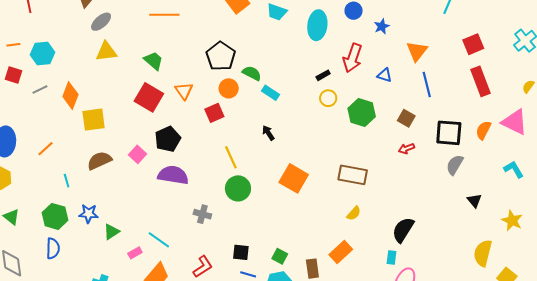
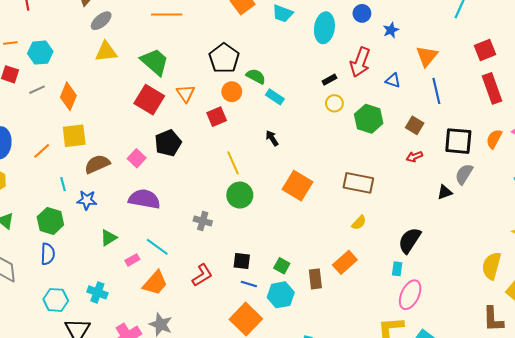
green trapezoid: (154, 61) -> (155, 62), size x1.4
yellow square: (94, 120) -> (74, 136), moved
purple semicircle: (173, 175) -> (144, 199), moved
black triangle: (474, 201) -> (445, 192), moved, turned 49
blue star: (89, 214) -> (87, 200), moved

